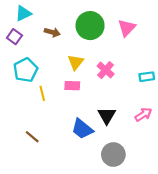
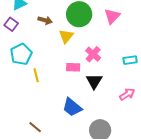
yellow triangle: (76, 62) -> (66, 36), moved
pink rectangle: (72, 86) -> (73, 67), moved
black triangle: (107, 116) -> (94, 81), moved
brown line: (32, 137) -> (35, 127), moved

